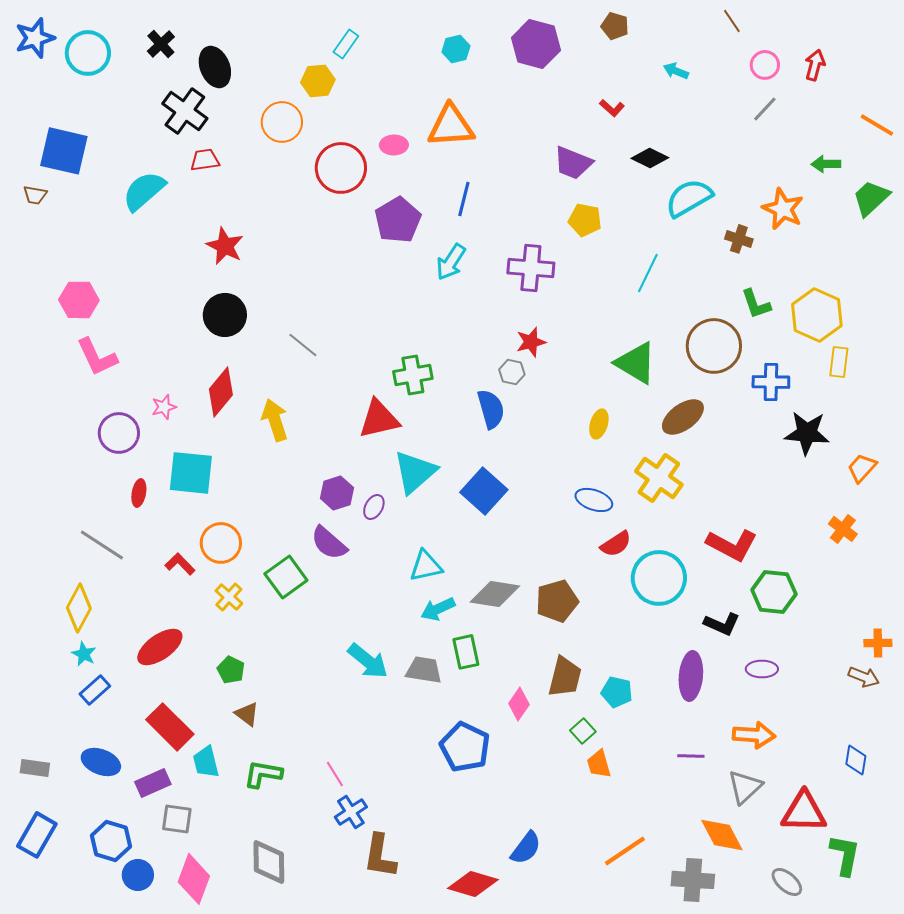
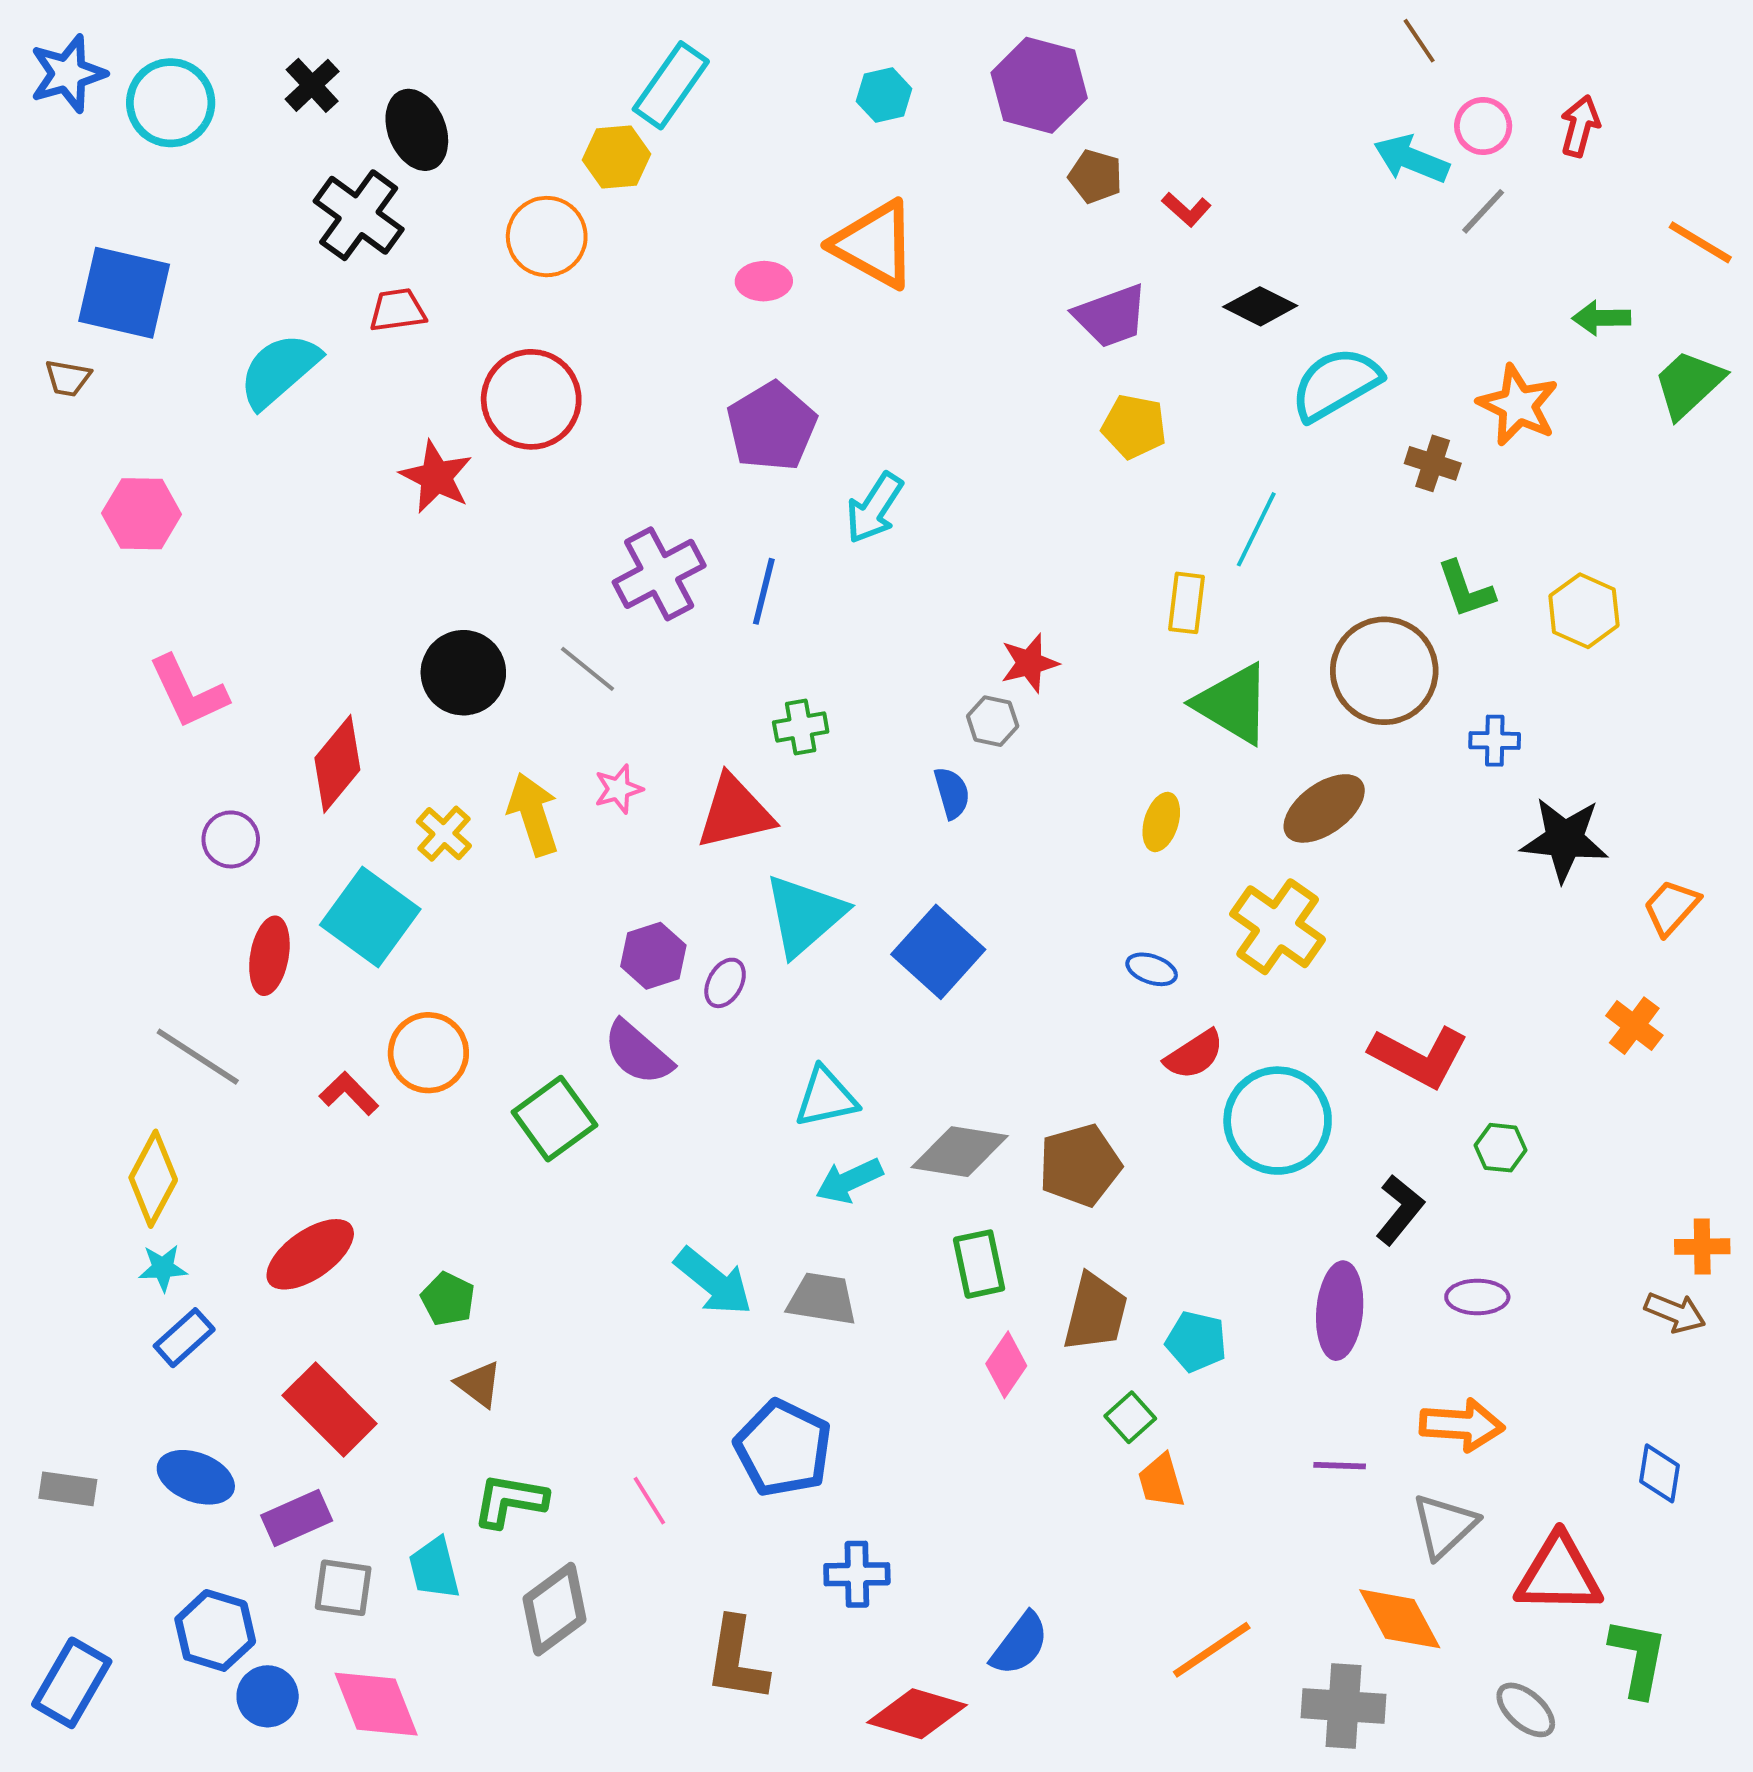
brown pentagon: (615, 26) -> (1095, 176), moved
cyan rectangle: (346, 44) -> (671, 85), size x1.5
cyan arrow: (676, 71) -> (1411, 159), moved, size x1.5
orange triangle: (451, 126) -> (874, 244), turned 33
purple trapezoid: (573, 163) -> (1111, 316), turned -42
red circle: (341, 168) -> (531, 399), moved
blue line: (464, 199) -> (764, 591), moved
purple cross: (531, 268) -> (659, 574), moved, turned -33
pink hexagon: (79, 300) -> (142, 514), moved
black circle: (225, 315) -> (463, 673), moved
yellow hexagon: (817, 315) -> (1584, 611), size x0.7
yellow rectangle: (839, 362) -> (1186, 603), moved
green cross: (413, 375) -> (801, 727), size x0.7
blue cross: (771, 382) -> (1495, 741), size x0.7
red diamond: (221, 392) -> (337, 764), moved
pink star: (164, 407) -> (618, 789), moved
blue semicircle: (491, 409) -> (952, 793), size x0.7
purple circle: (119, 433) -> (231, 839), size x0.7
cyan square: (191, 473) -> (370, 917), turned 30
red ellipse: (139, 493) -> (269, 956), size x1.4
blue ellipse: (594, 500) -> (1152, 969), size x0.7
green hexagon: (774, 592) -> (1501, 1148), size x0.6
yellow cross: (229, 597) -> (444, 834), moved
black L-shape: (722, 624) -> (1400, 1210), turned -75
green rectangle: (466, 652) -> (979, 1264), moved
cyan star: (84, 654) -> (163, 1268), turned -30
blue pentagon: (465, 747) -> (783, 1448), moved
cyan trapezoid: (206, 762) -> (434, 1568), moved
blue cross: (351, 812) -> (857, 1574), moved, turned 32
blue rectangle: (37, 835) -> (72, 1683), moved
gray diamond: (269, 862) -> (554, 1609), moved, turned 54
pink diamond: (194, 879) -> (376, 1704), turned -42

